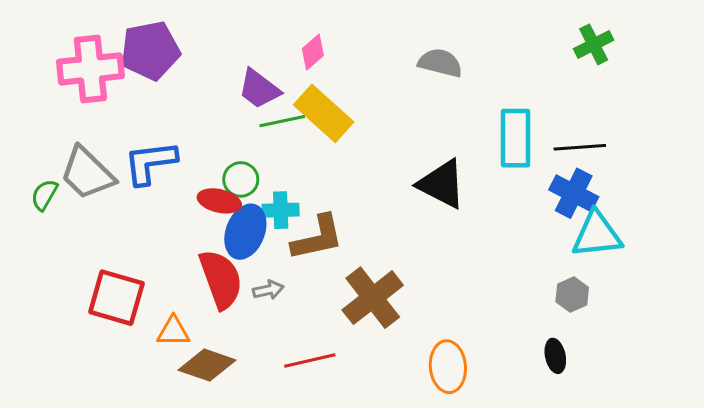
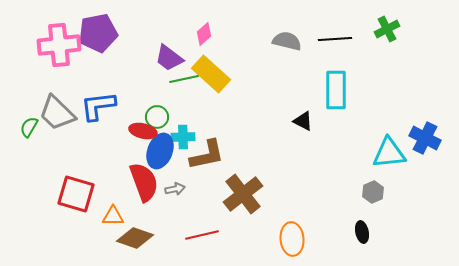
black line: (580, 147) -> (335, 39), moved
black triangle: (442, 184) -> (303, 121), moved, size x0.6
blue cross: (574, 193) -> (425, 138), moved

